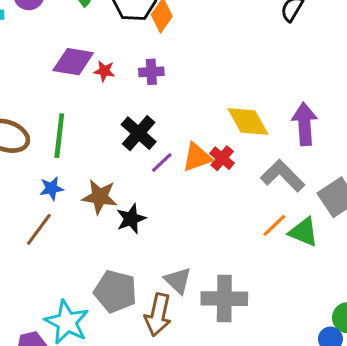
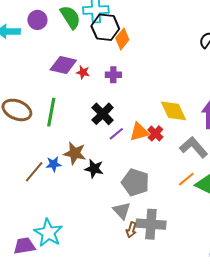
blue star: (52, 188) -> (54, 164), moved
black star: (131, 219) -> (94, 169), turned 30
gray pentagon: (115, 291) -> (135, 182), moved
brown arrow: (158, 315) -> (131, 230), moved, size x0.6

